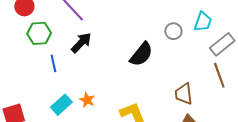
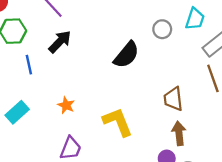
cyan rectangle: (61, 105) -> (17, 112), moved

